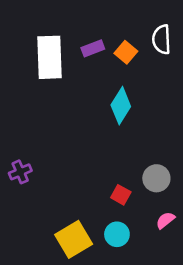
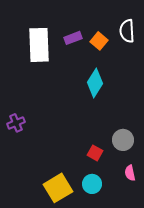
purple cross: (20, 172) -> (16, 123), moved
pink semicircle: (165, 220) -> (130, 173), turned -63

